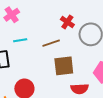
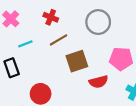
red cross: (67, 22) -> (51, 17), moved

